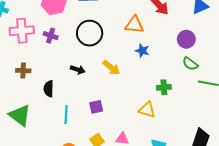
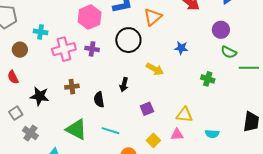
orange triangle: (134, 25) -> (153, 17), moved, turned -36
black arrow: (78, 70) -> (124, 85), moved, turned 96
green cross: (164, 87) -> (208, 79), turned 32
yellow triangle: (147, 110) -> (184, 115), moved
cyan line: (66, 115) -> (111, 131), moved, turned -66

